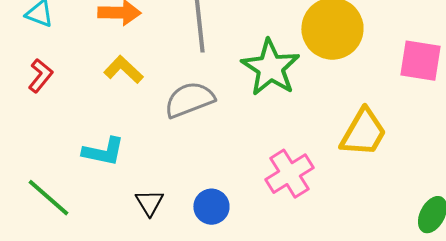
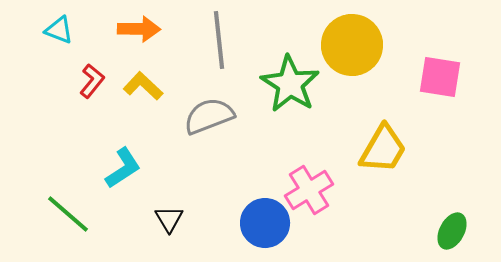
red L-shape: (40, 76) -> (92, 81), moved
cyan L-shape: (103, 152) -> (123, 168), turned -45
blue circle: (211, 207) -> (265, 223), moved, size x1.4

